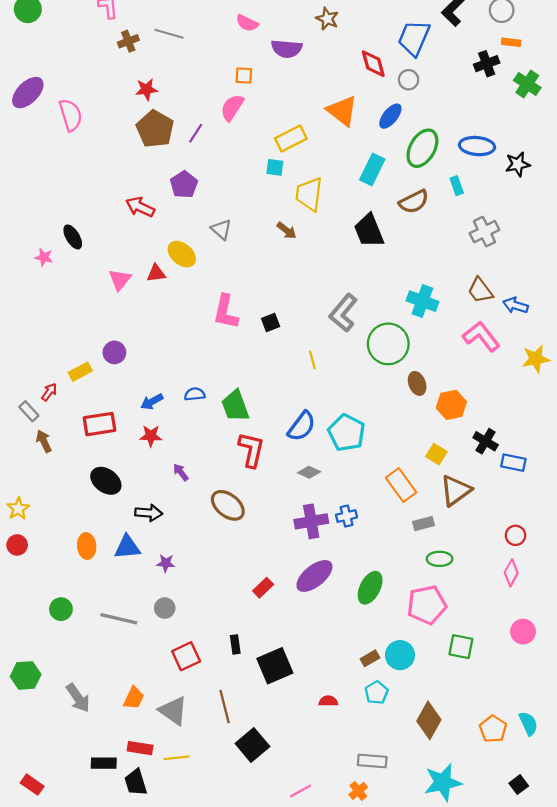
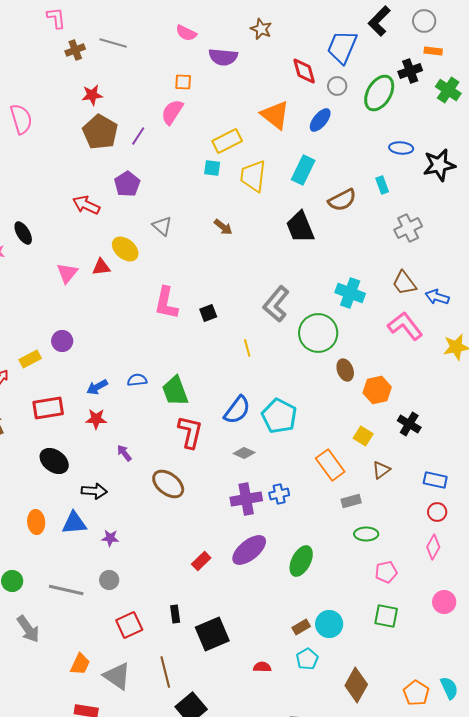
blue ellipse: (477, 146) -> (401, 148), size x0.7
green ellipse: (422, 148) -> (379, 93), moved
black star: (518, 164) -> (439, 165), size x1.4
yellow trapezoid: (309, 194) -> (253, 176), moved
blue rectangle: (513, 463) -> (435, 480), moved
brown triangle: (456, 490) -> (381, 470), size x0.6
pink pentagon: (427, 605) -> (386, 572), moved, size x0.6
gray arrow: (78, 698) -> (28, 629), moved

